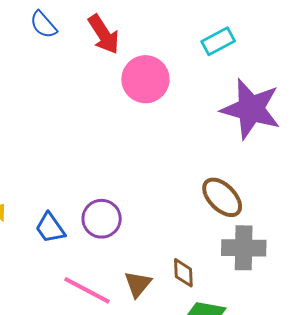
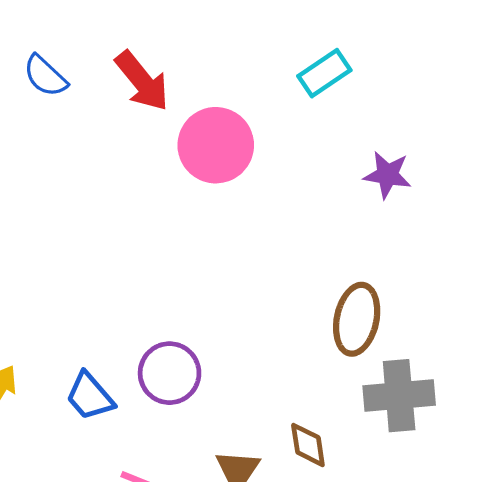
purple star: (251, 109) -> (387, 175), size x0.5
brown ellipse: (222, 197) -> (357, 319), turned 63

